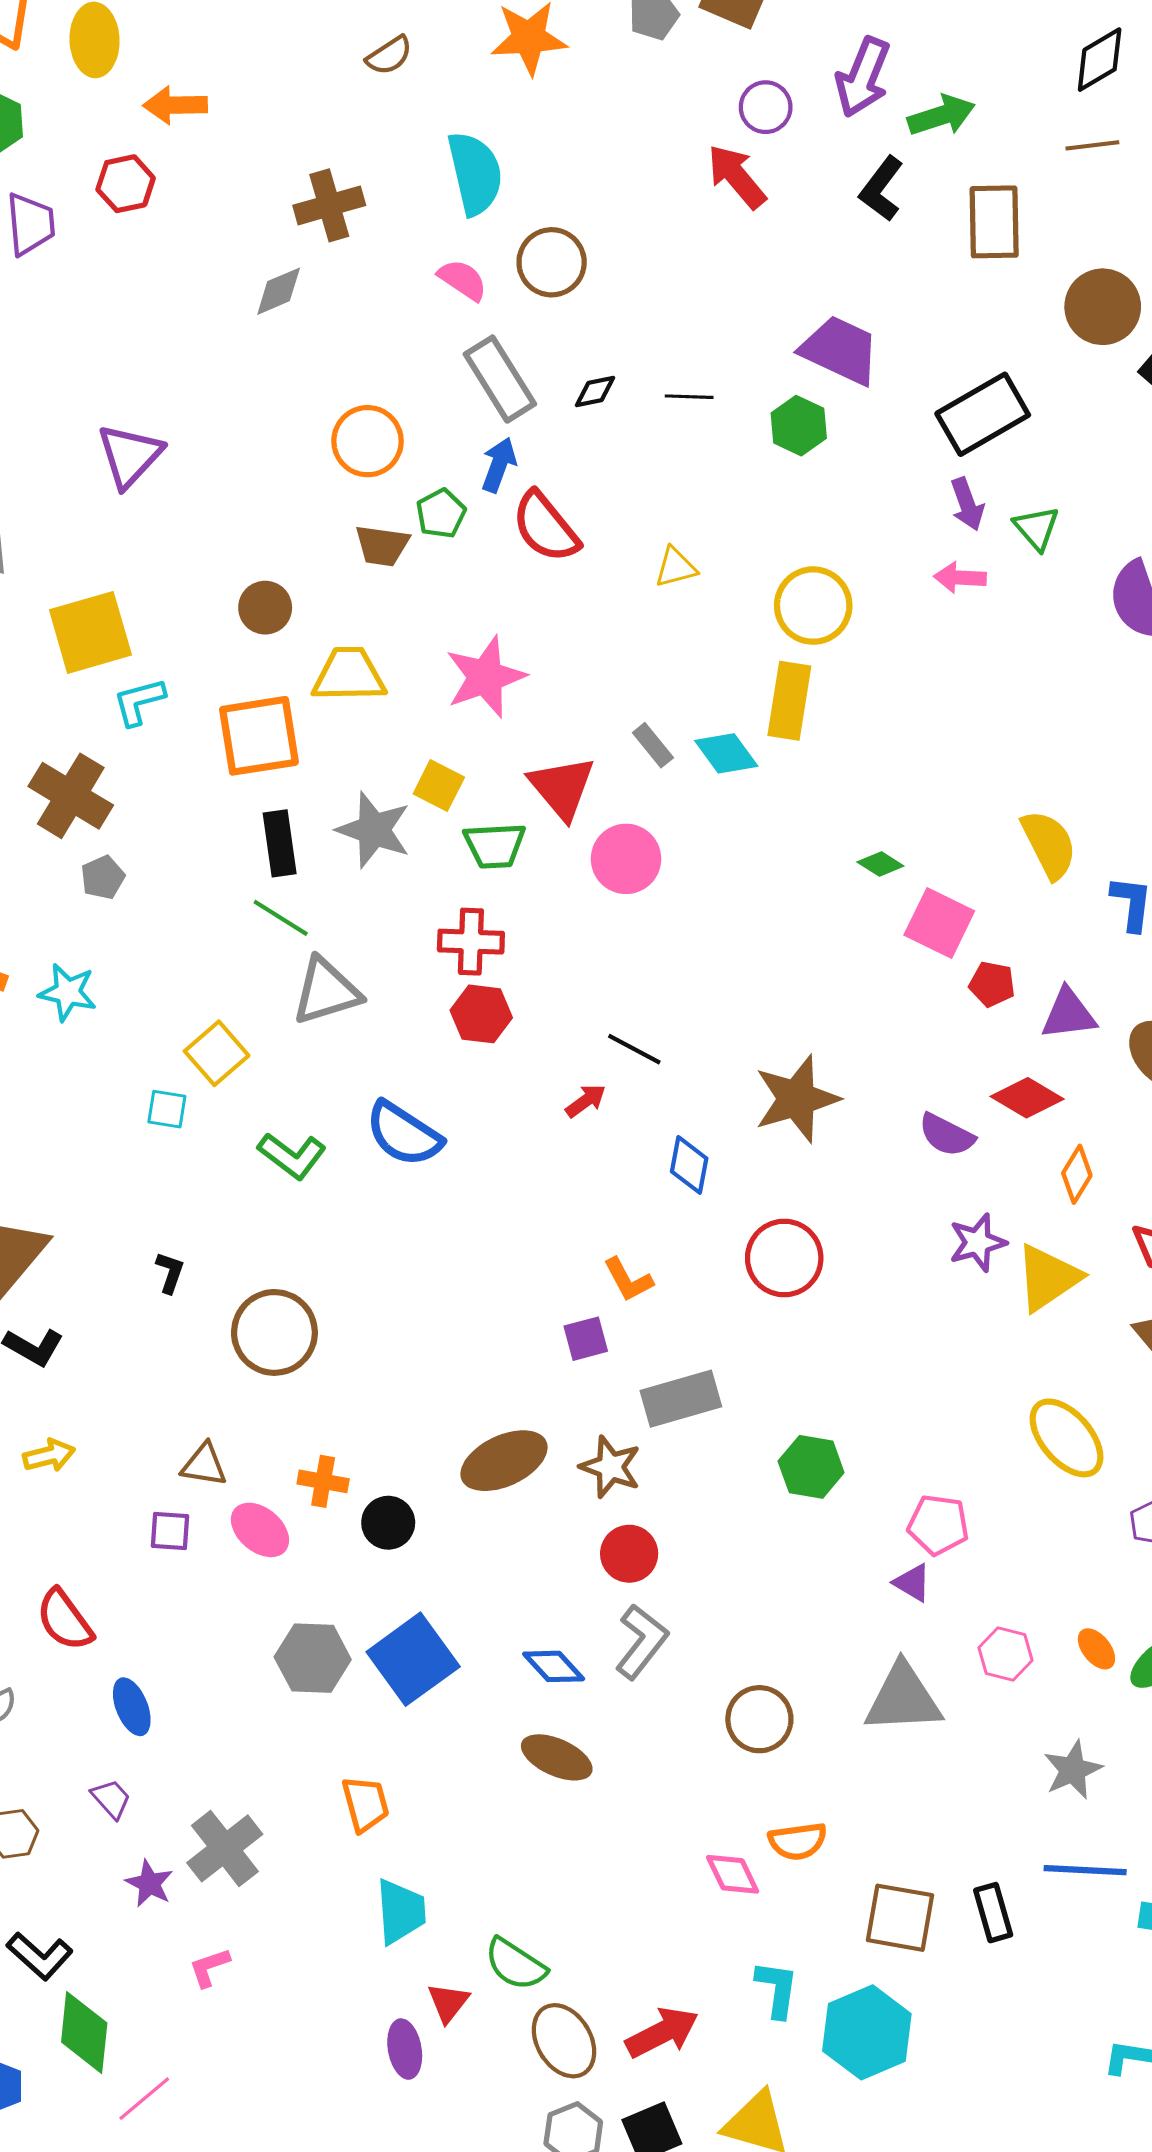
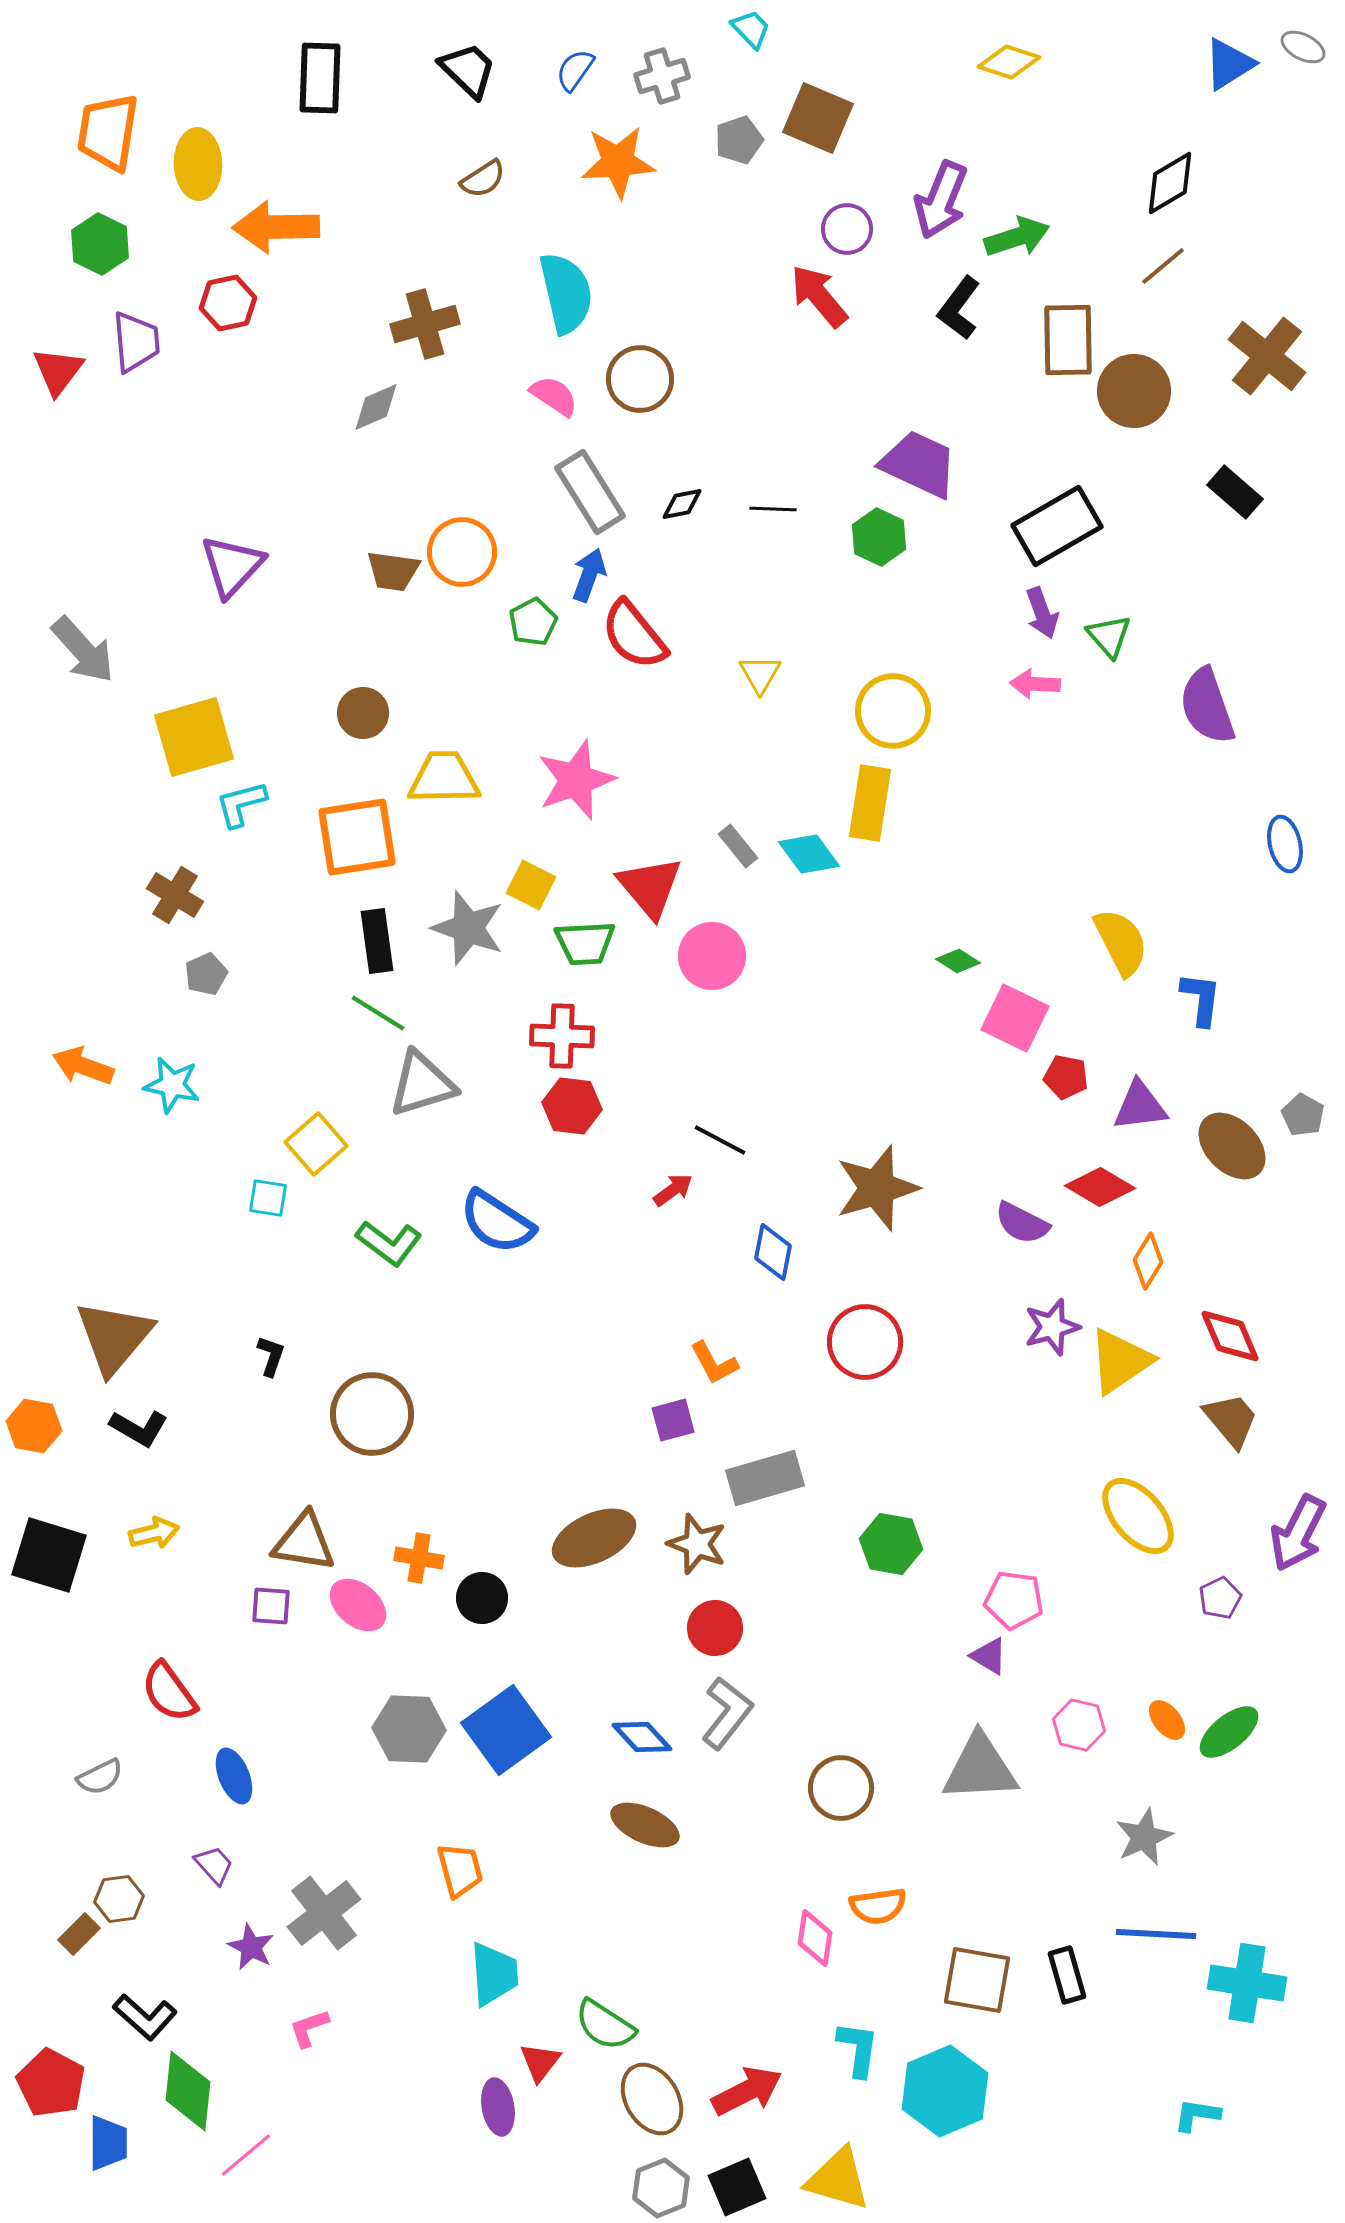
orange arrow: (175, 105) -> (276, 227), size x1.4
brown line: (1092, 145) -> (1163, 266), turned -33
brown circle: (1103, 307) -> (1134, 391), moved
brown trapezoid: (382, 546) -> (393, 571), moved
yellow triangle: (676, 567) -> (760, 674), turned -45
brown cross: (71, 796) -> (175, 895), size x0.7
brown triangle: (204, 1465) -> (304, 1542), size x1.4
pink diamond: (733, 1874) -> (815, 1938), turned 34

